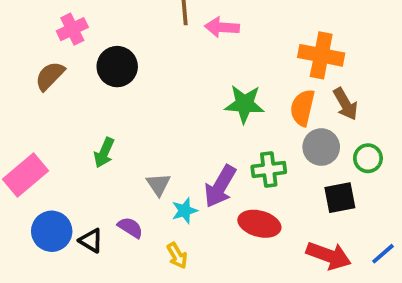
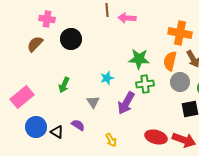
pink cross: (72, 29) -> (47, 19), turned 35
green cross: (269, 169) -> (145, 84), moved
cyan star: (185, 211) -> (107, 78), moved
red ellipse: (259, 224) -> (156, 137), moved
yellow arrow: (177, 256) -> (111, 140), moved

